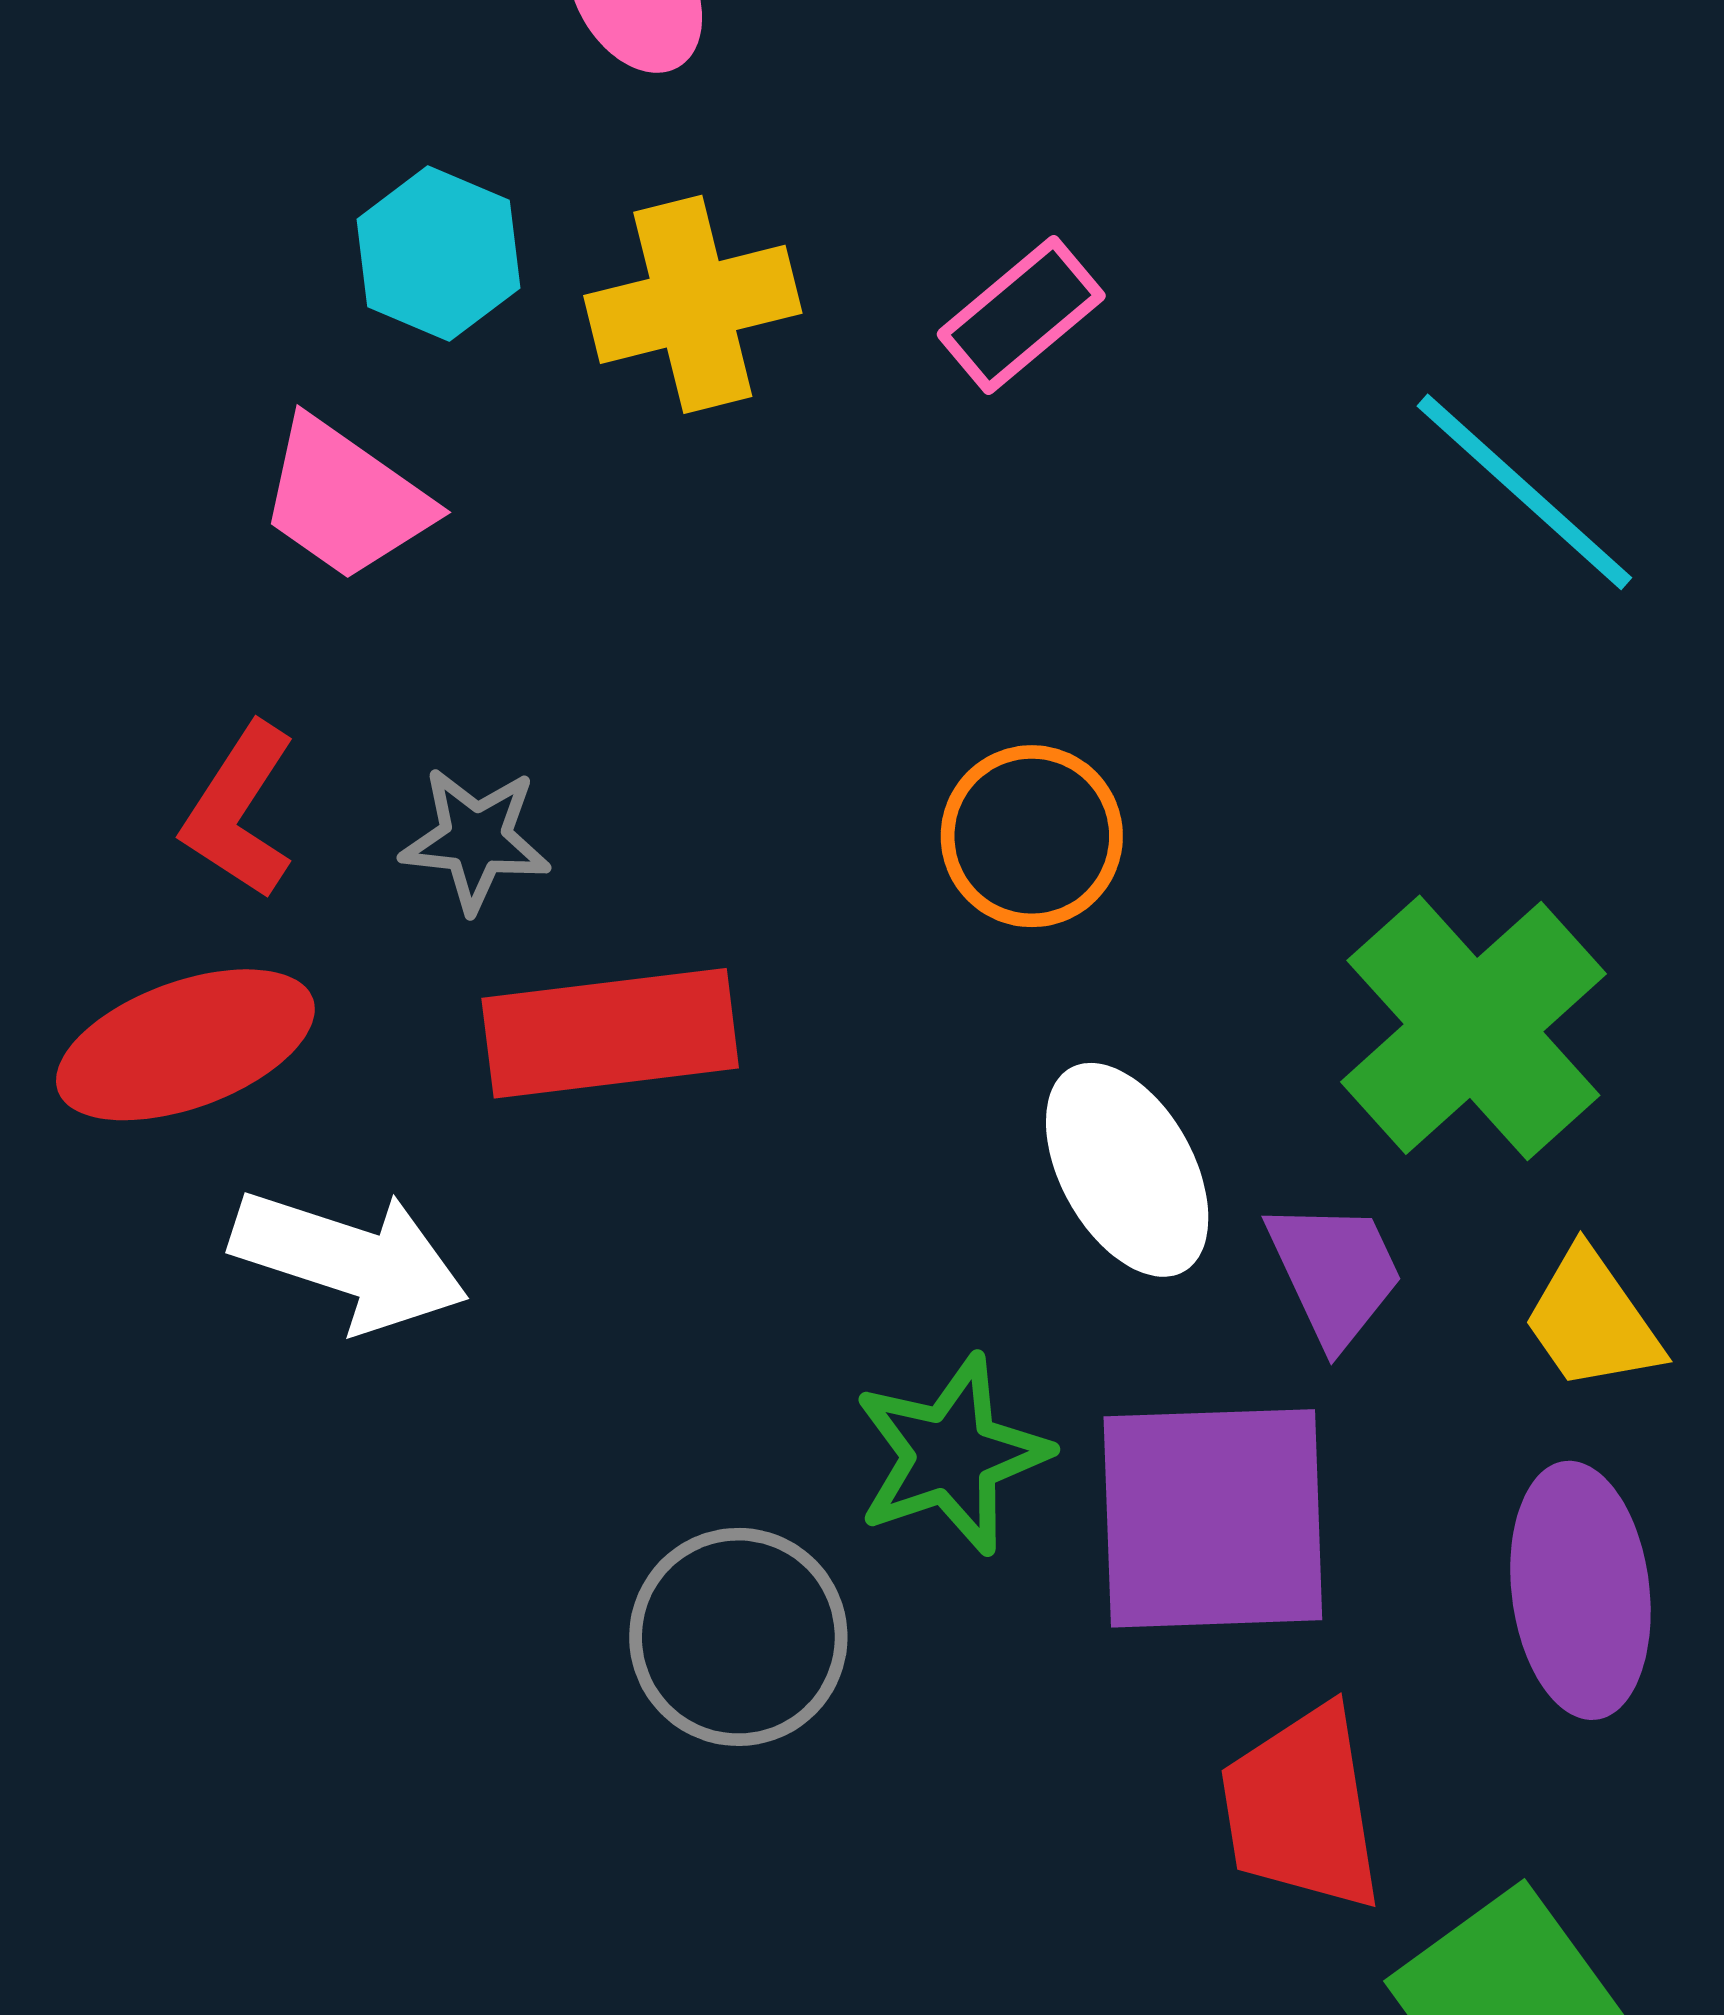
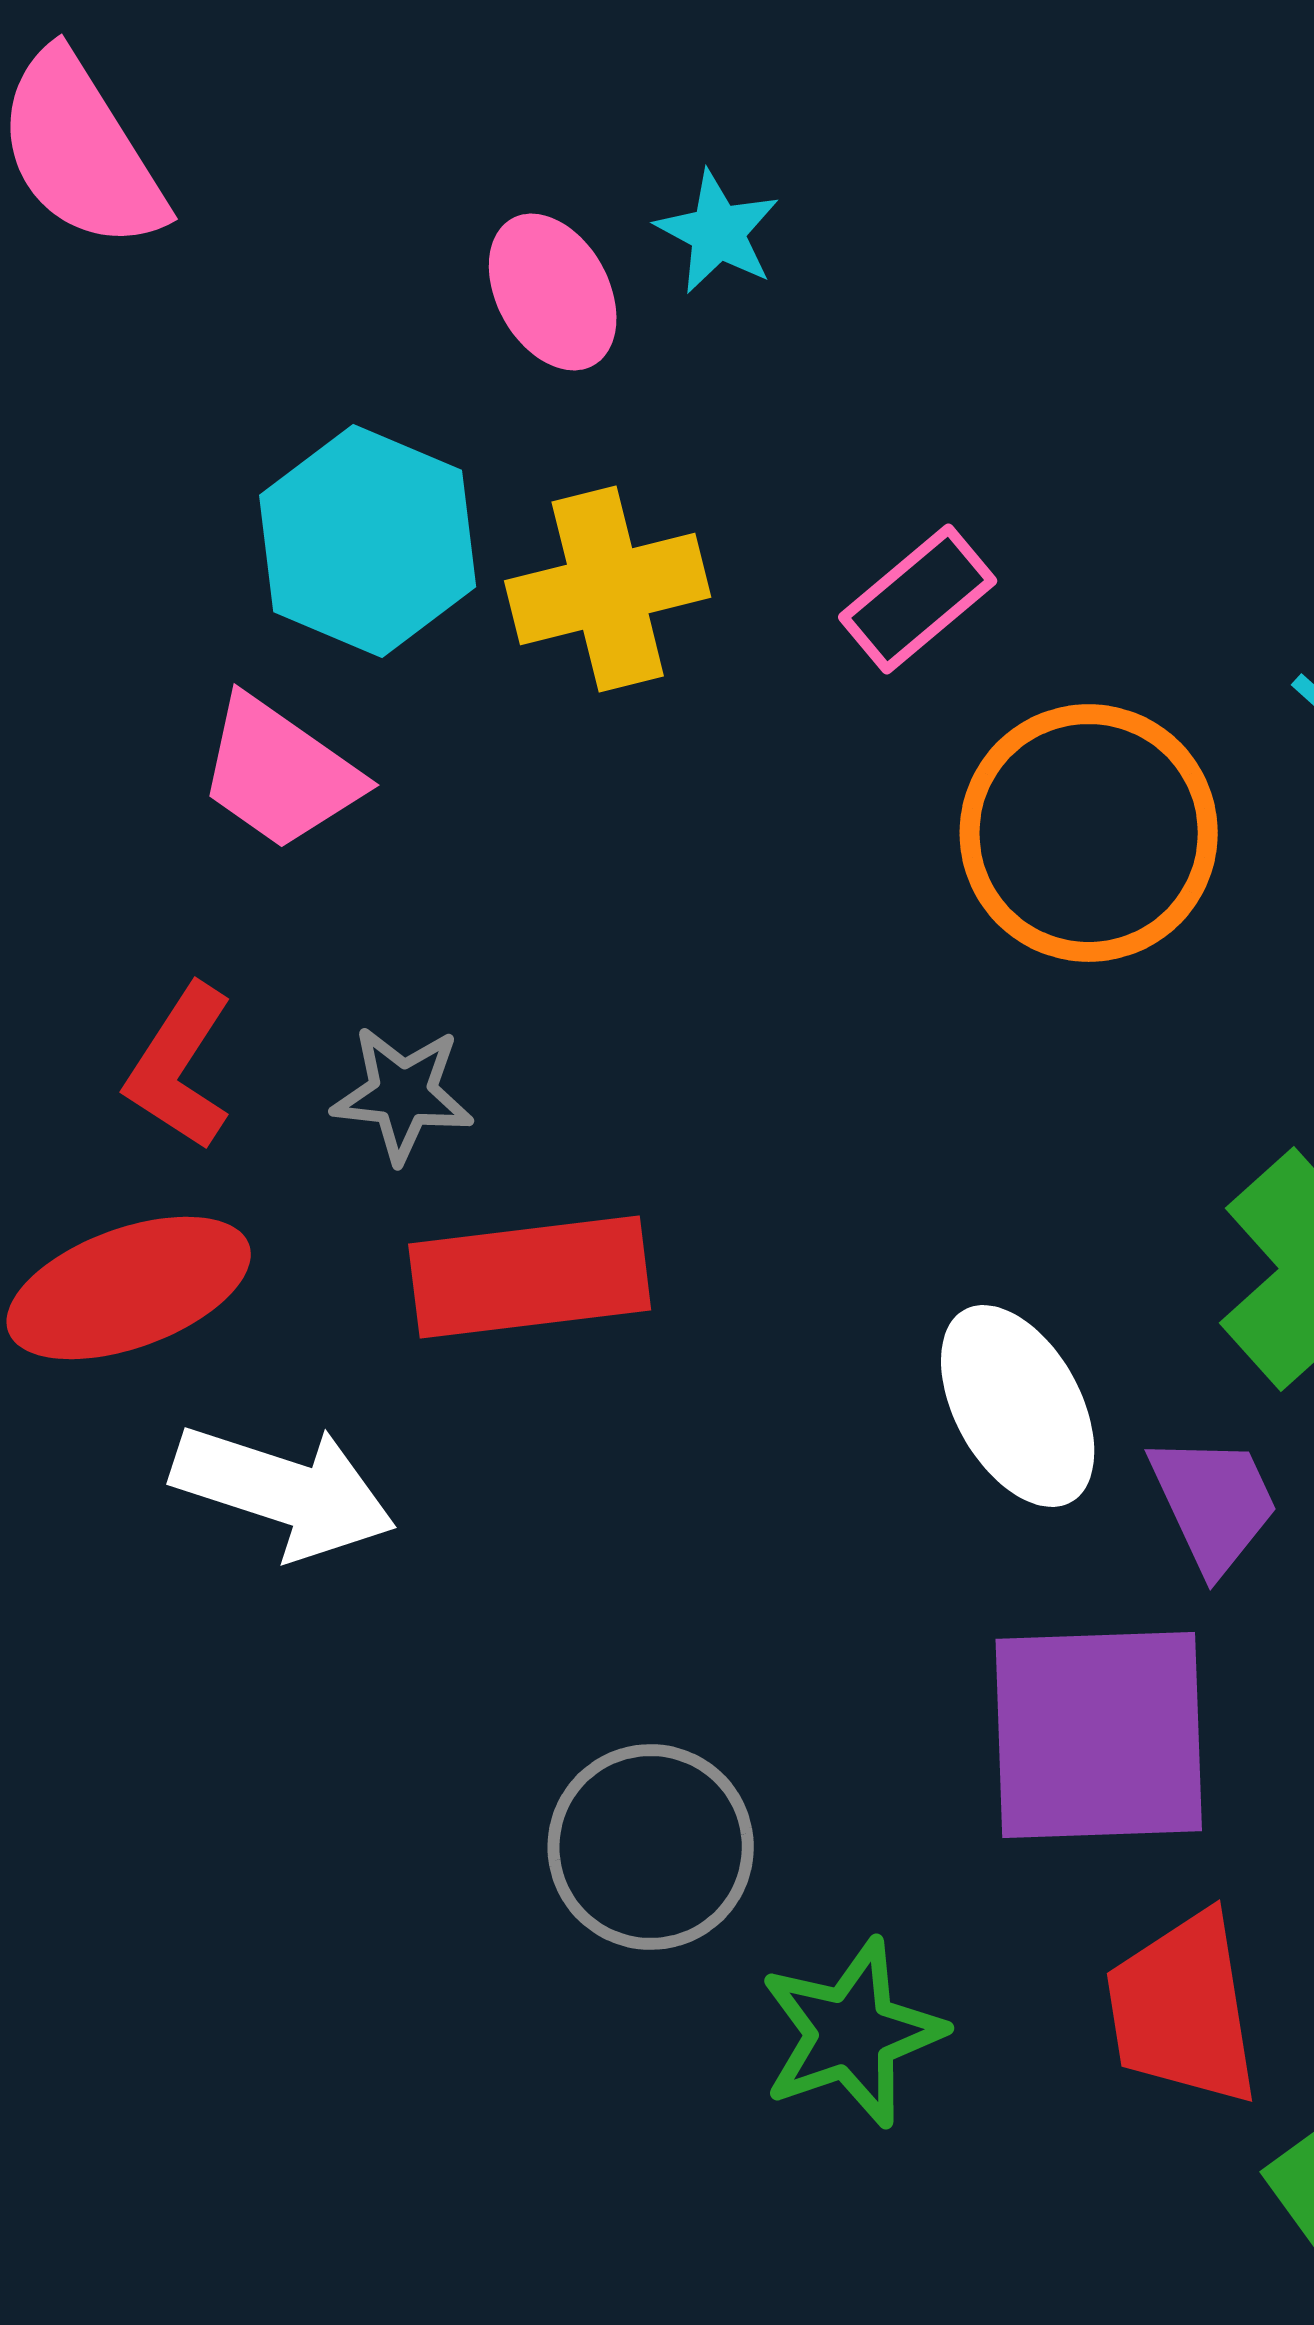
cyan hexagon: (439, 254) -> (368, 541), size x1.4
orange circle: (1032, 836) -> (1089, 833), moved, size x1.5
green star: (951, 1455) -> (852, 2033), moved

